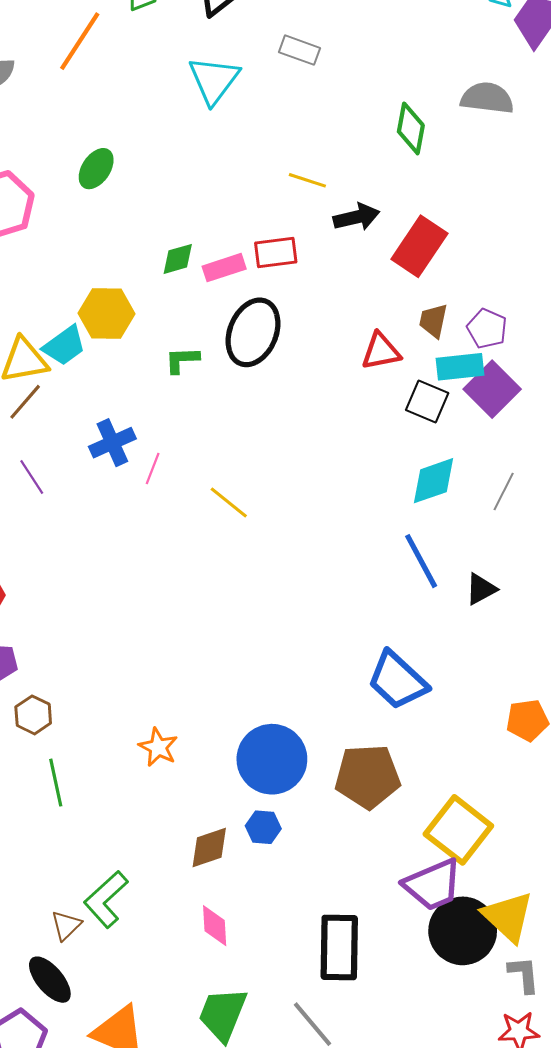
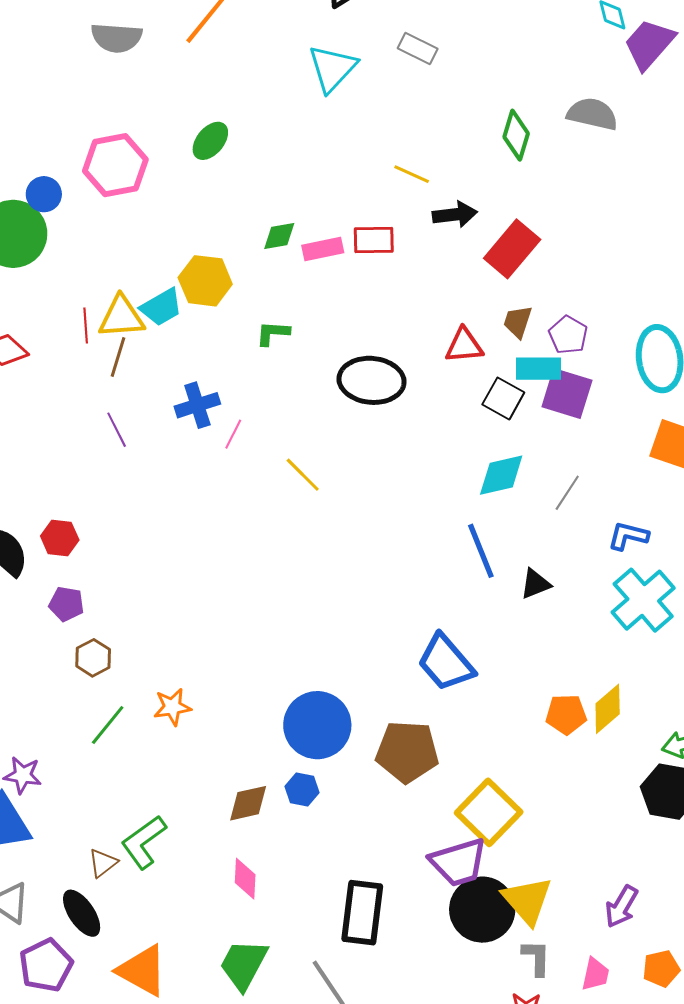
black ellipse: (253, 332) -> (372, 380), moved, turned 66
purple square: (492, 389) -> (567, 393), turned -34
brown line: (25, 402) -> (118, 357), turned -30
orange star: (158, 747) -> (172, 707), moved, turned 30
green line: (56, 783) -> (108, 725), turned 45

